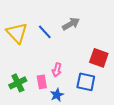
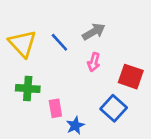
pink arrow: (57, 70) -> (94, 62), moved
blue square: (86, 82) -> (114, 108), turned 30
green cross: (18, 83) -> (28, 88), moved, turned 30

